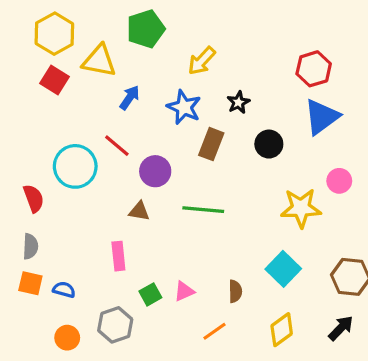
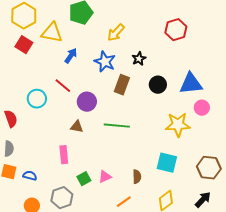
red hexagon: (314, 69) -> (176, 30), moved
blue triangle: (322, 117) -> (191, 84), moved, turned 30
cyan circle: (75, 166) -> (37, 99), size x0.7
cyan square: (283, 269) -> (167, 163), turned -30

